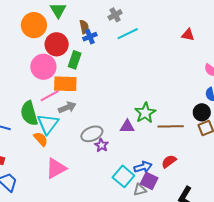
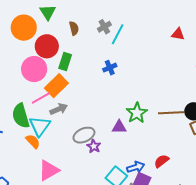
gray cross: (115, 15) -> (104, 27), moved
cyan line: (128, 34) -> (118, 34), turned -35
blue cross: (90, 37) -> (110, 68), moved
orange rectangle: (65, 84) -> (56, 86), turned -45
brown line: (171, 126) -> (171, 113), moved

